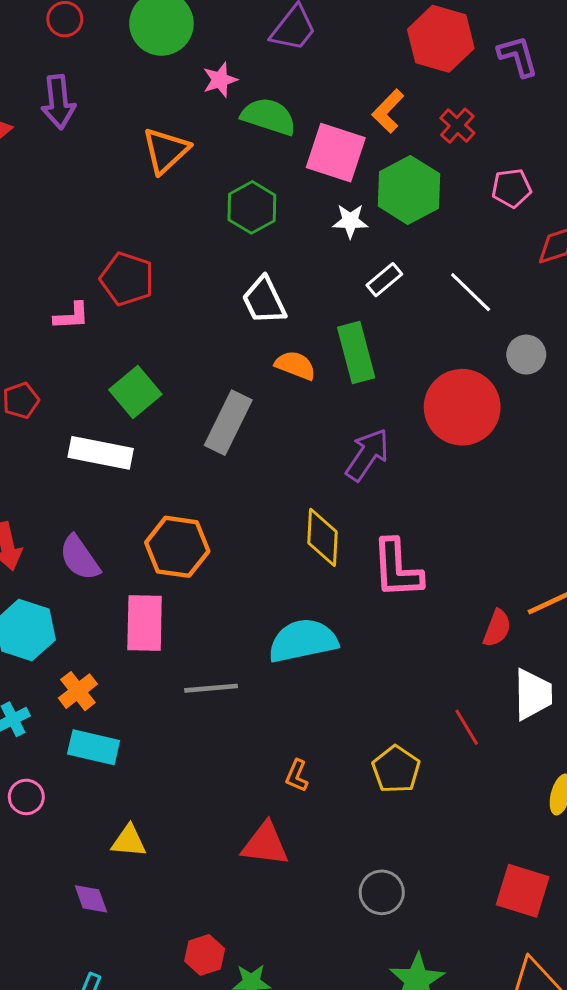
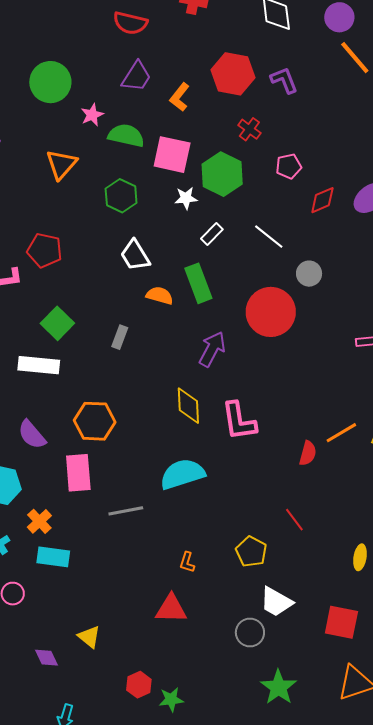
orange L-shape: (388, 111) -> (180, 97), moved
gray rectangle: (228, 423) -> (120, 337), size x0.6
white trapezoid: (533, 694) -> (276, 602), moved, turned 126
yellow triangle: (129, 841) -> (89, 637), moved, turned 40
purple diamond: (91, 899) -> (47, 658), moved

